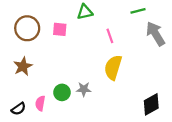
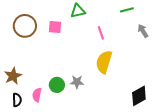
gray arrow: (155, 34) -> (143, 31), size x0.6
brown star: (23, 66) -> (13, 76), moved
black semicircle: (18, 109) -> (17, 100), turned -56

